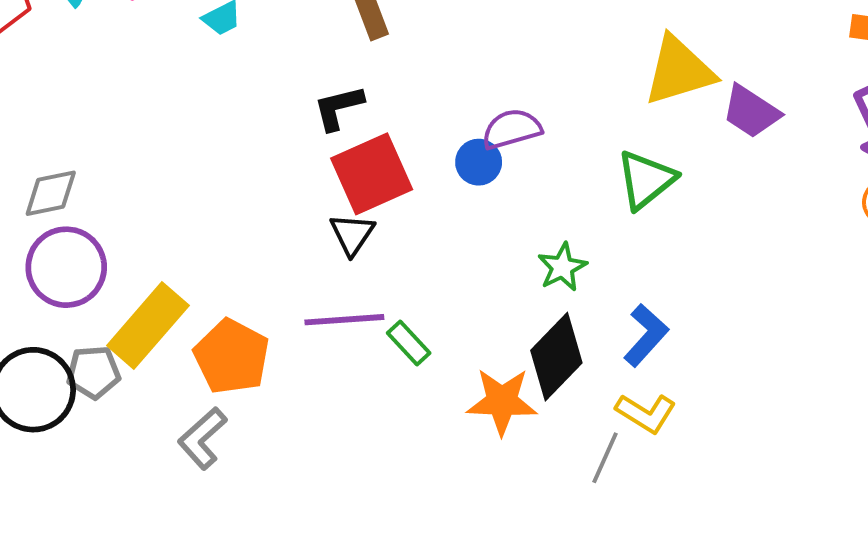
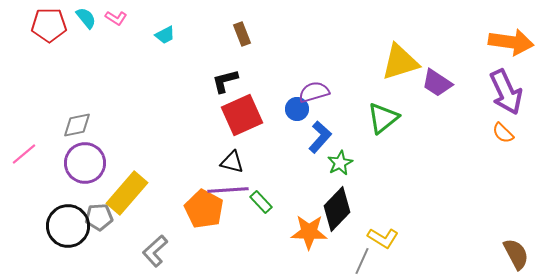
black triangle: (352, 234) -> (232, 162), moved, turned -50
blue L-shape: (646, 335) -> (320, 137), moved
orange pentagon: (232, 357) -> (204, 209), moved

